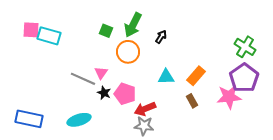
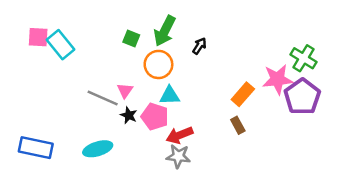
cyan rectangle: (49, 36) -> (61, 45), turned 35
cyan triangle: (166, 77) -> (170, 95), moved
pink star: (229, 97) -> (277, 79), moved

